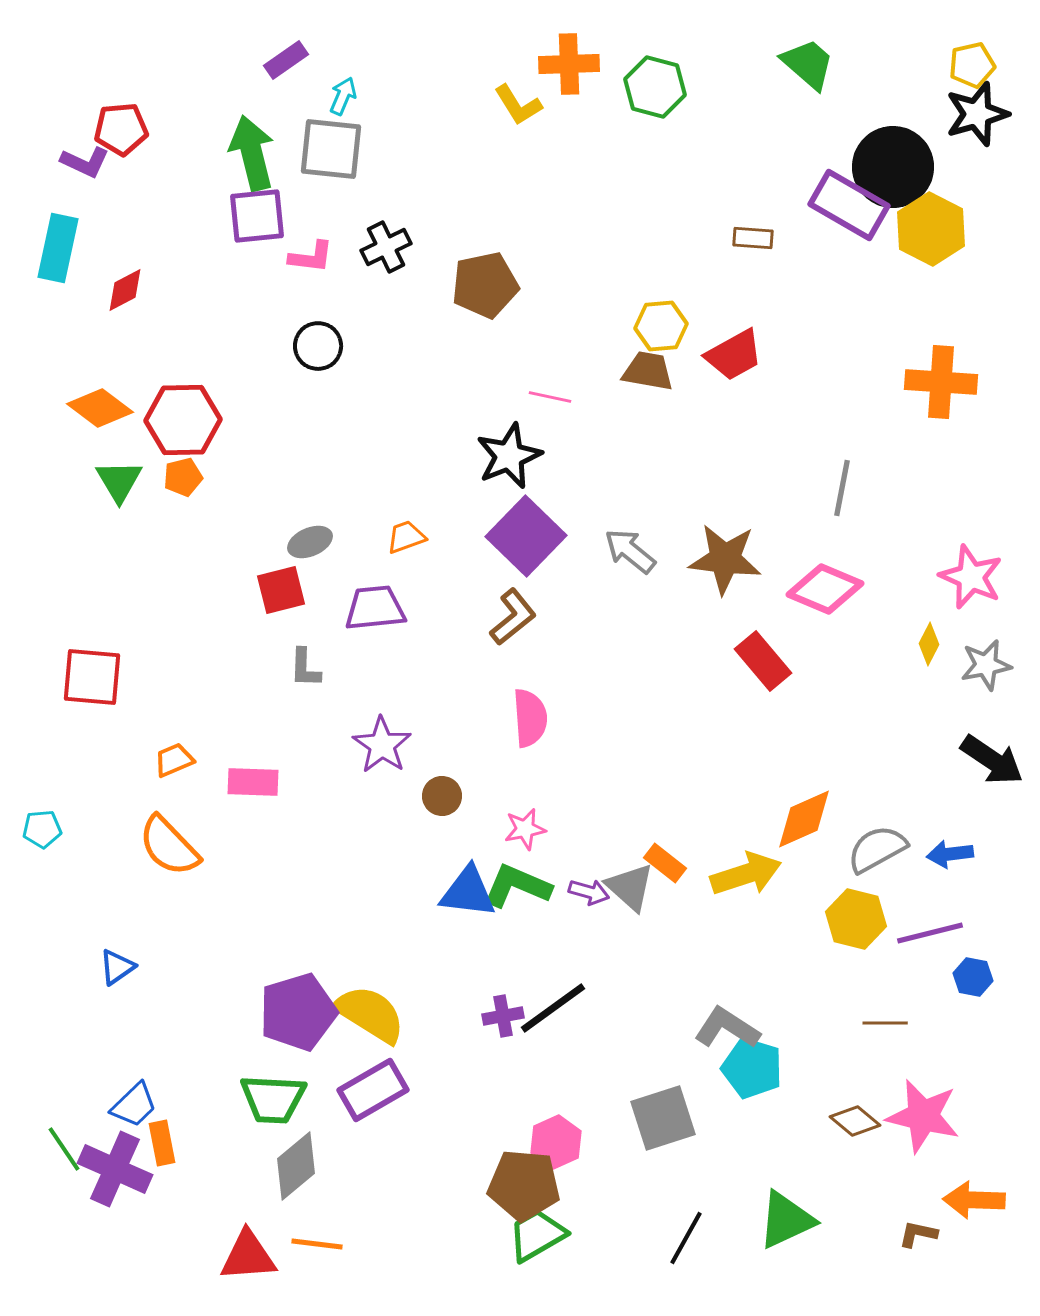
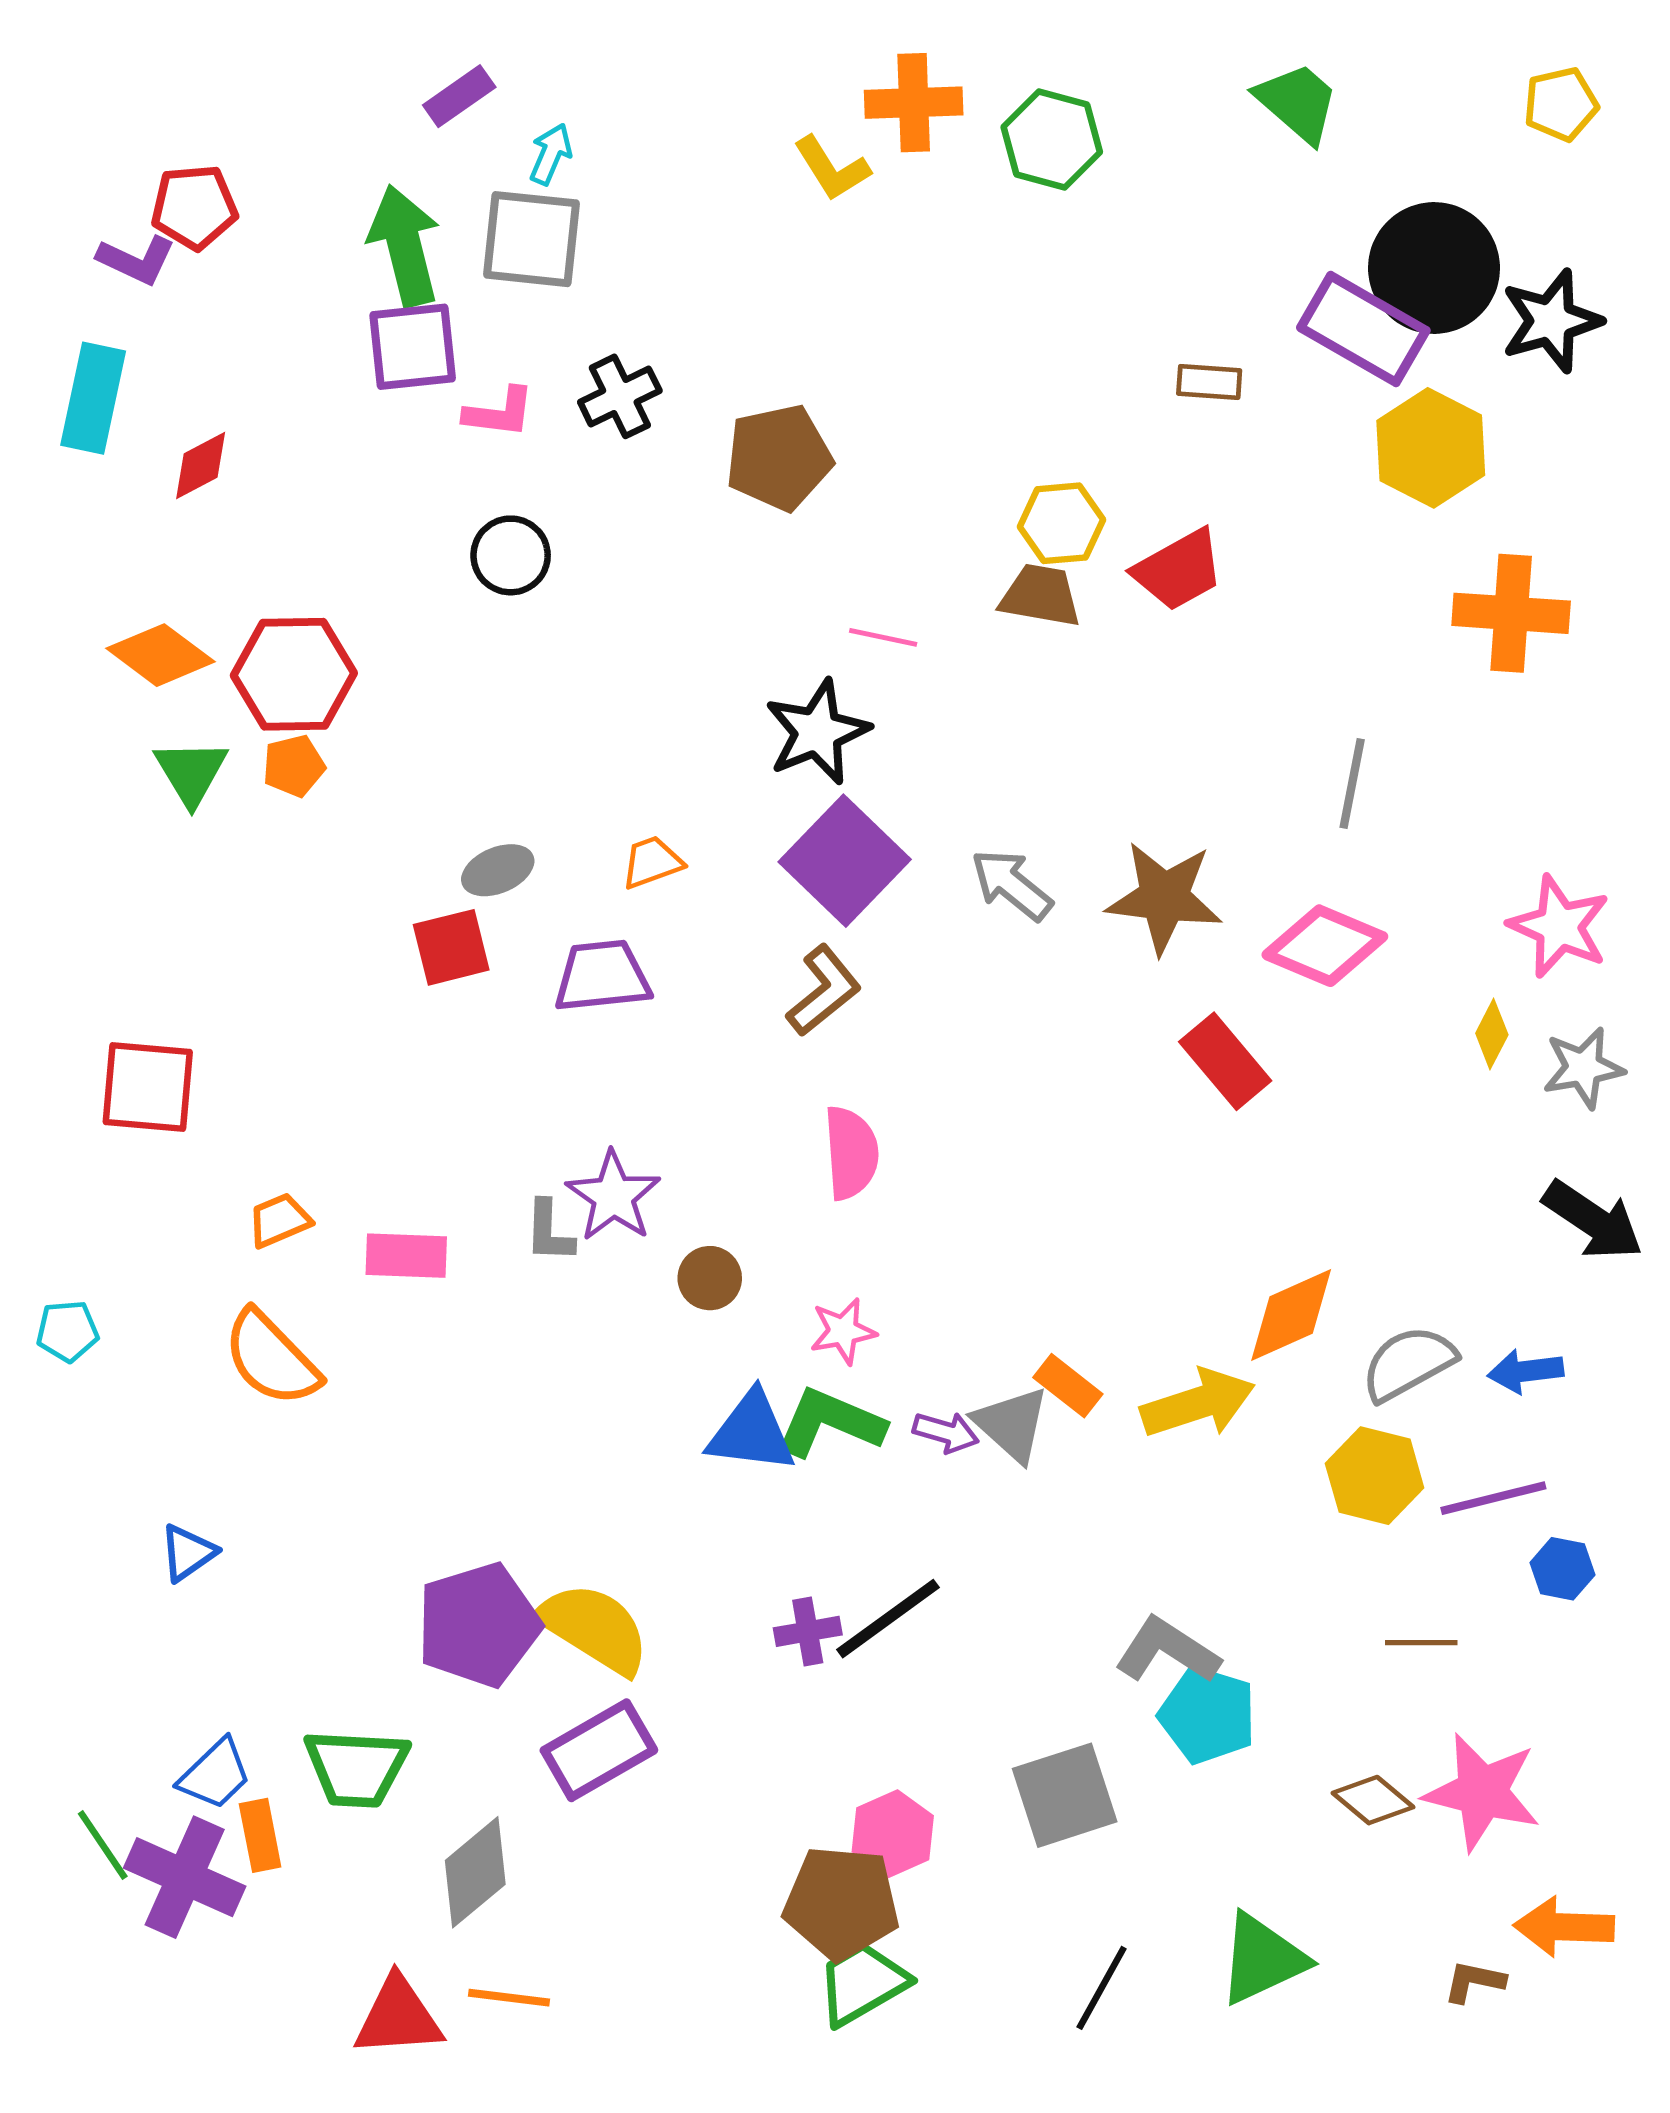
black star: (977, 114) -> (1551, 321), moved
yellow hexagon: (931, 229) -> (1431, 448), moved
gray L-shape: (305, 668) -> (549, 1232), moved
green trapezoid: (273, 1099) -> (356, 1768), moved

